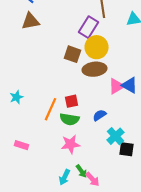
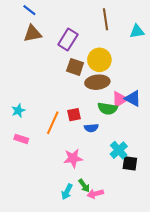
purple rectangle: (88, 27) -> (68, 40), moved
blue semicircle: (100, 115) -> (91, 128), moved, turned -152
green semicircle: (70, 119) -> (108, 109), moved
pink rectangle: (22, 145) -> (21, 139), moved
pink arrow: (92, 179) -> (95, 194), turned 119

